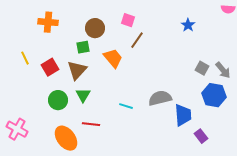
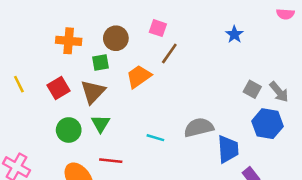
orange cross: (48, 22) -> (69, 41), moved
yellow line: (25, 58) -> (19, 84), moved
orange trapezoid: (113, 58) -> (139, 76), turned -85

